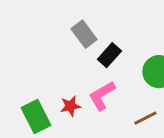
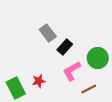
pink L-shape: (102, 96) -> (72, 71), moved

